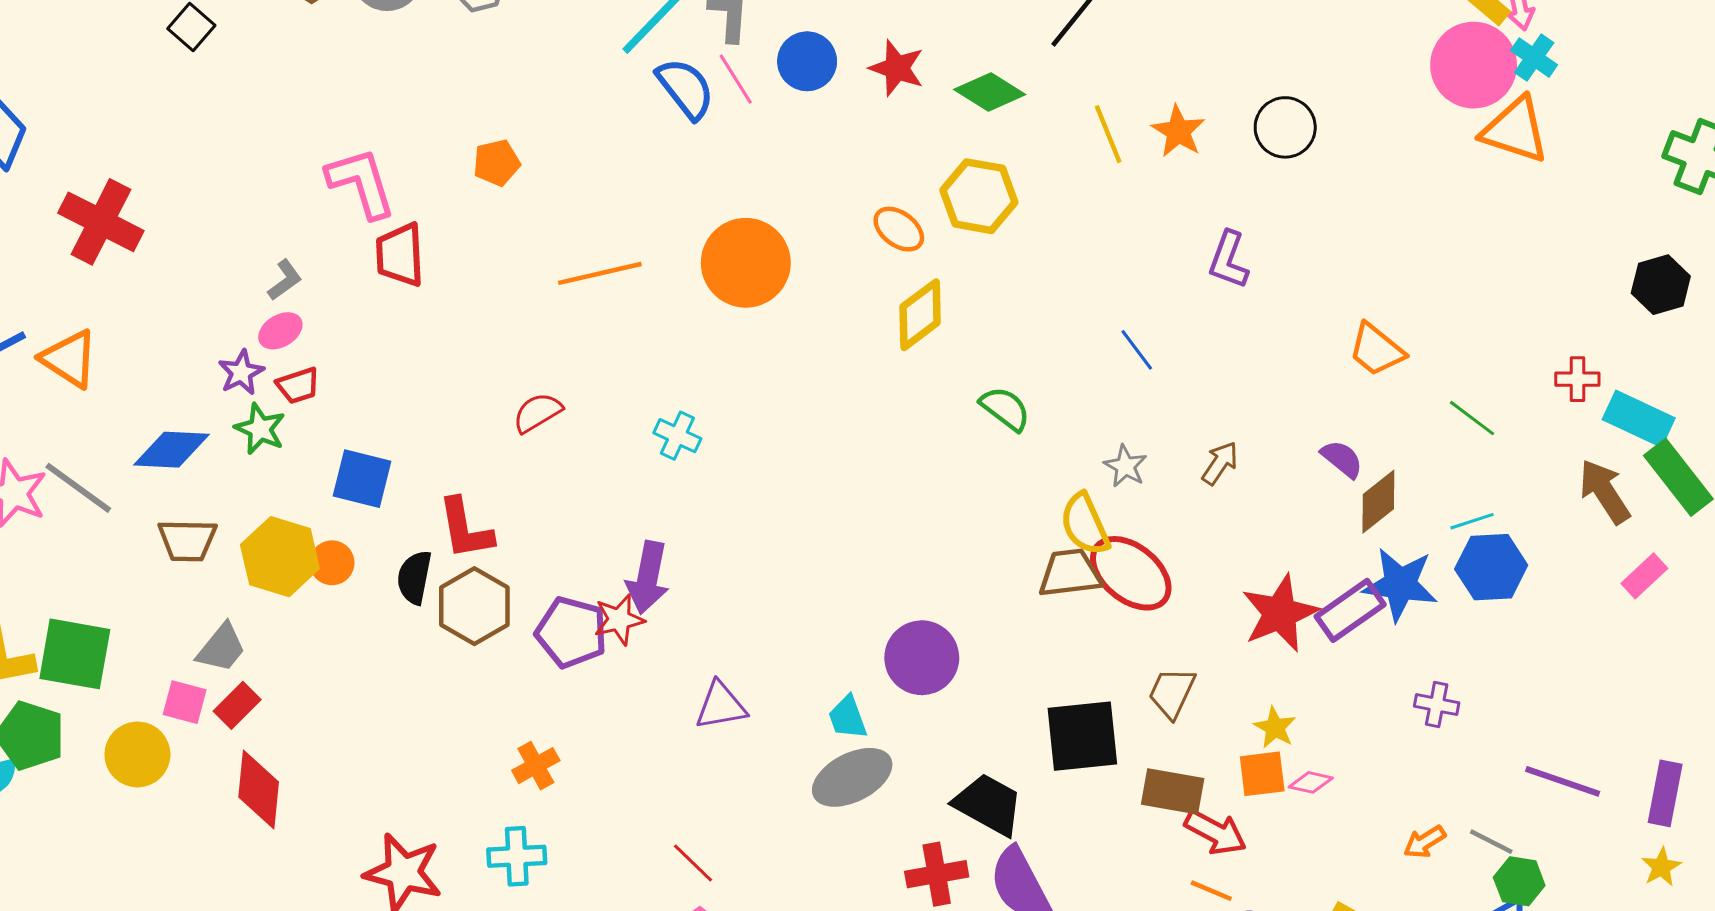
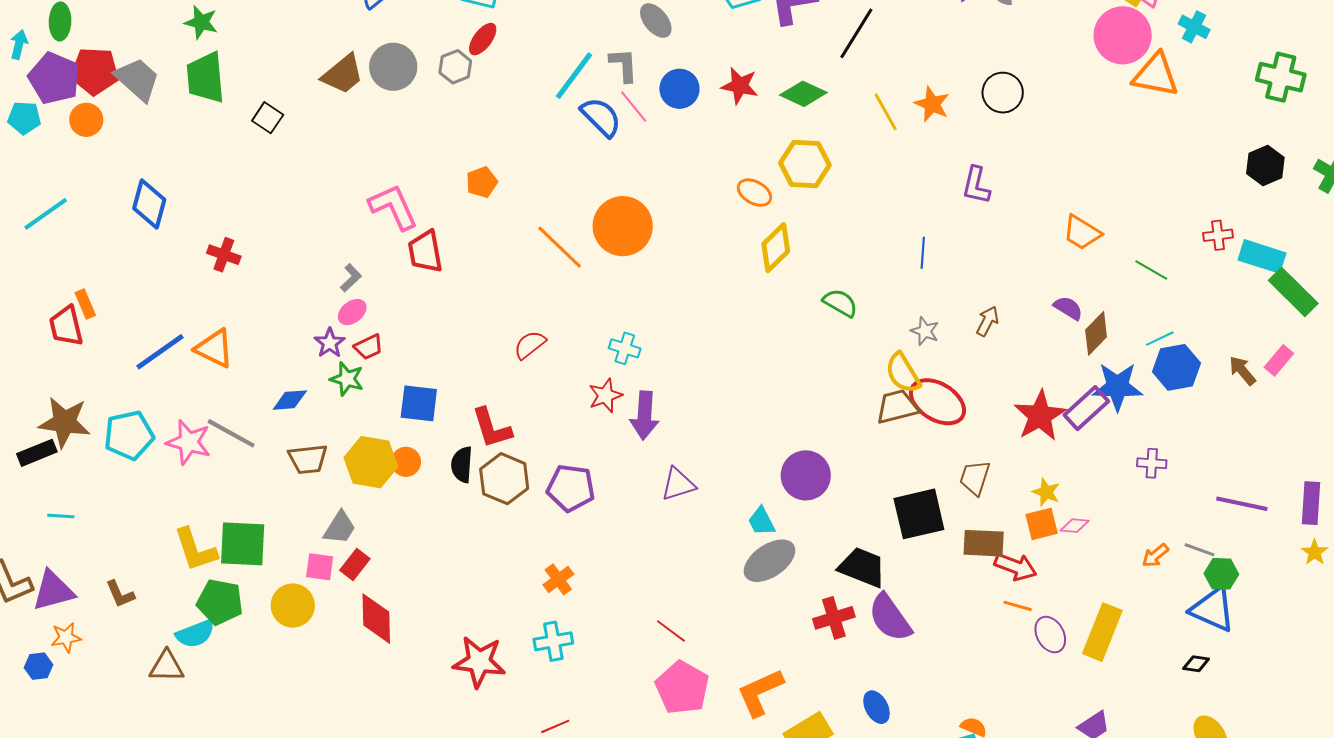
cyan cross: (1534, 58) -> (1194, 27), moved
red cross: (101, 222) -> (224, 255), size x0.6
orange circle: (746, 263) -> (623, 226), moved
orange line: (600, 273) -> (560, 247), turned 64
blue line: (1137, 350) -> (923, 253), turned 48
blue diamond: (171, 450) -> (290, 400), size x0.7
brown arrow: (1605, 492) -> (1242, 371), moved, size x0.7
purple arrow: (648, 578) -> (644, 415), moved
red star: (619, 620) -> (605, 396), moved
purple triangle: (721, 706) -> (678, 484), moved

